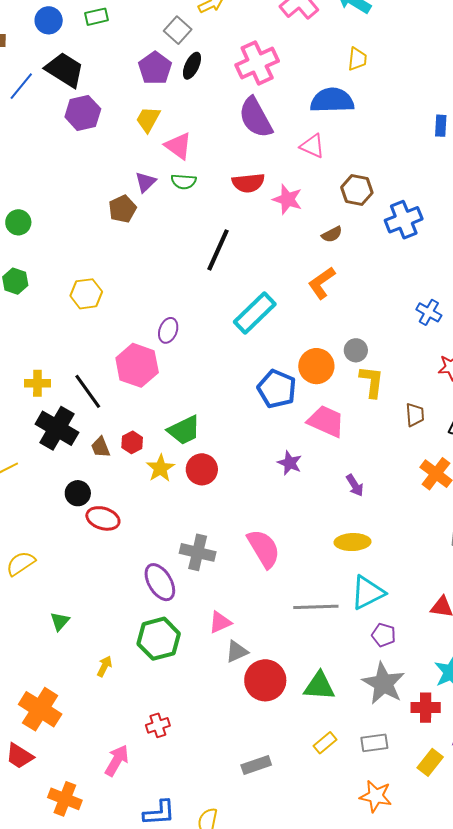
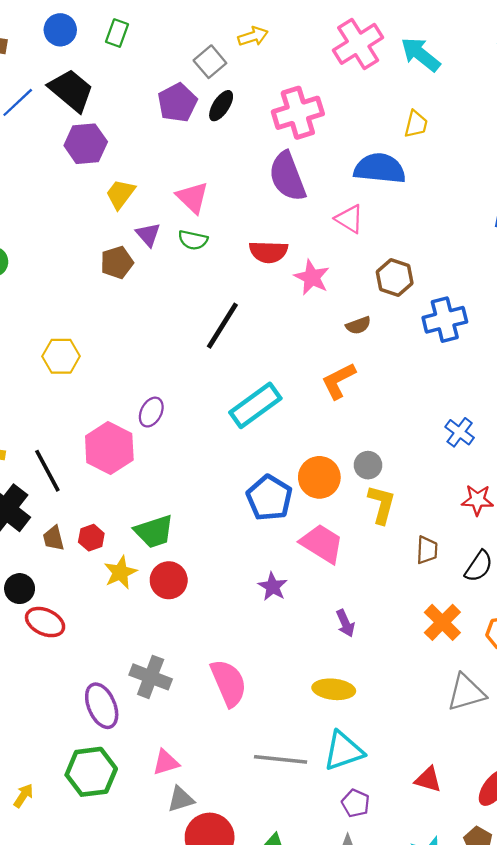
green rectangle: (96, 17) -> (117, 33), turned -65
yellow trapezoid: (148, 119) -> (120, 194), moved
purple triangle: (145, 182) -> (148, 235), turned -35

